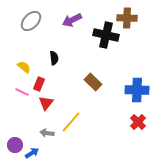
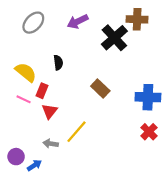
black cross: (106, 35) -> (114, 38), turned 35
yellow semicircle: (24, 67) -> (26, 72), size x1.5

